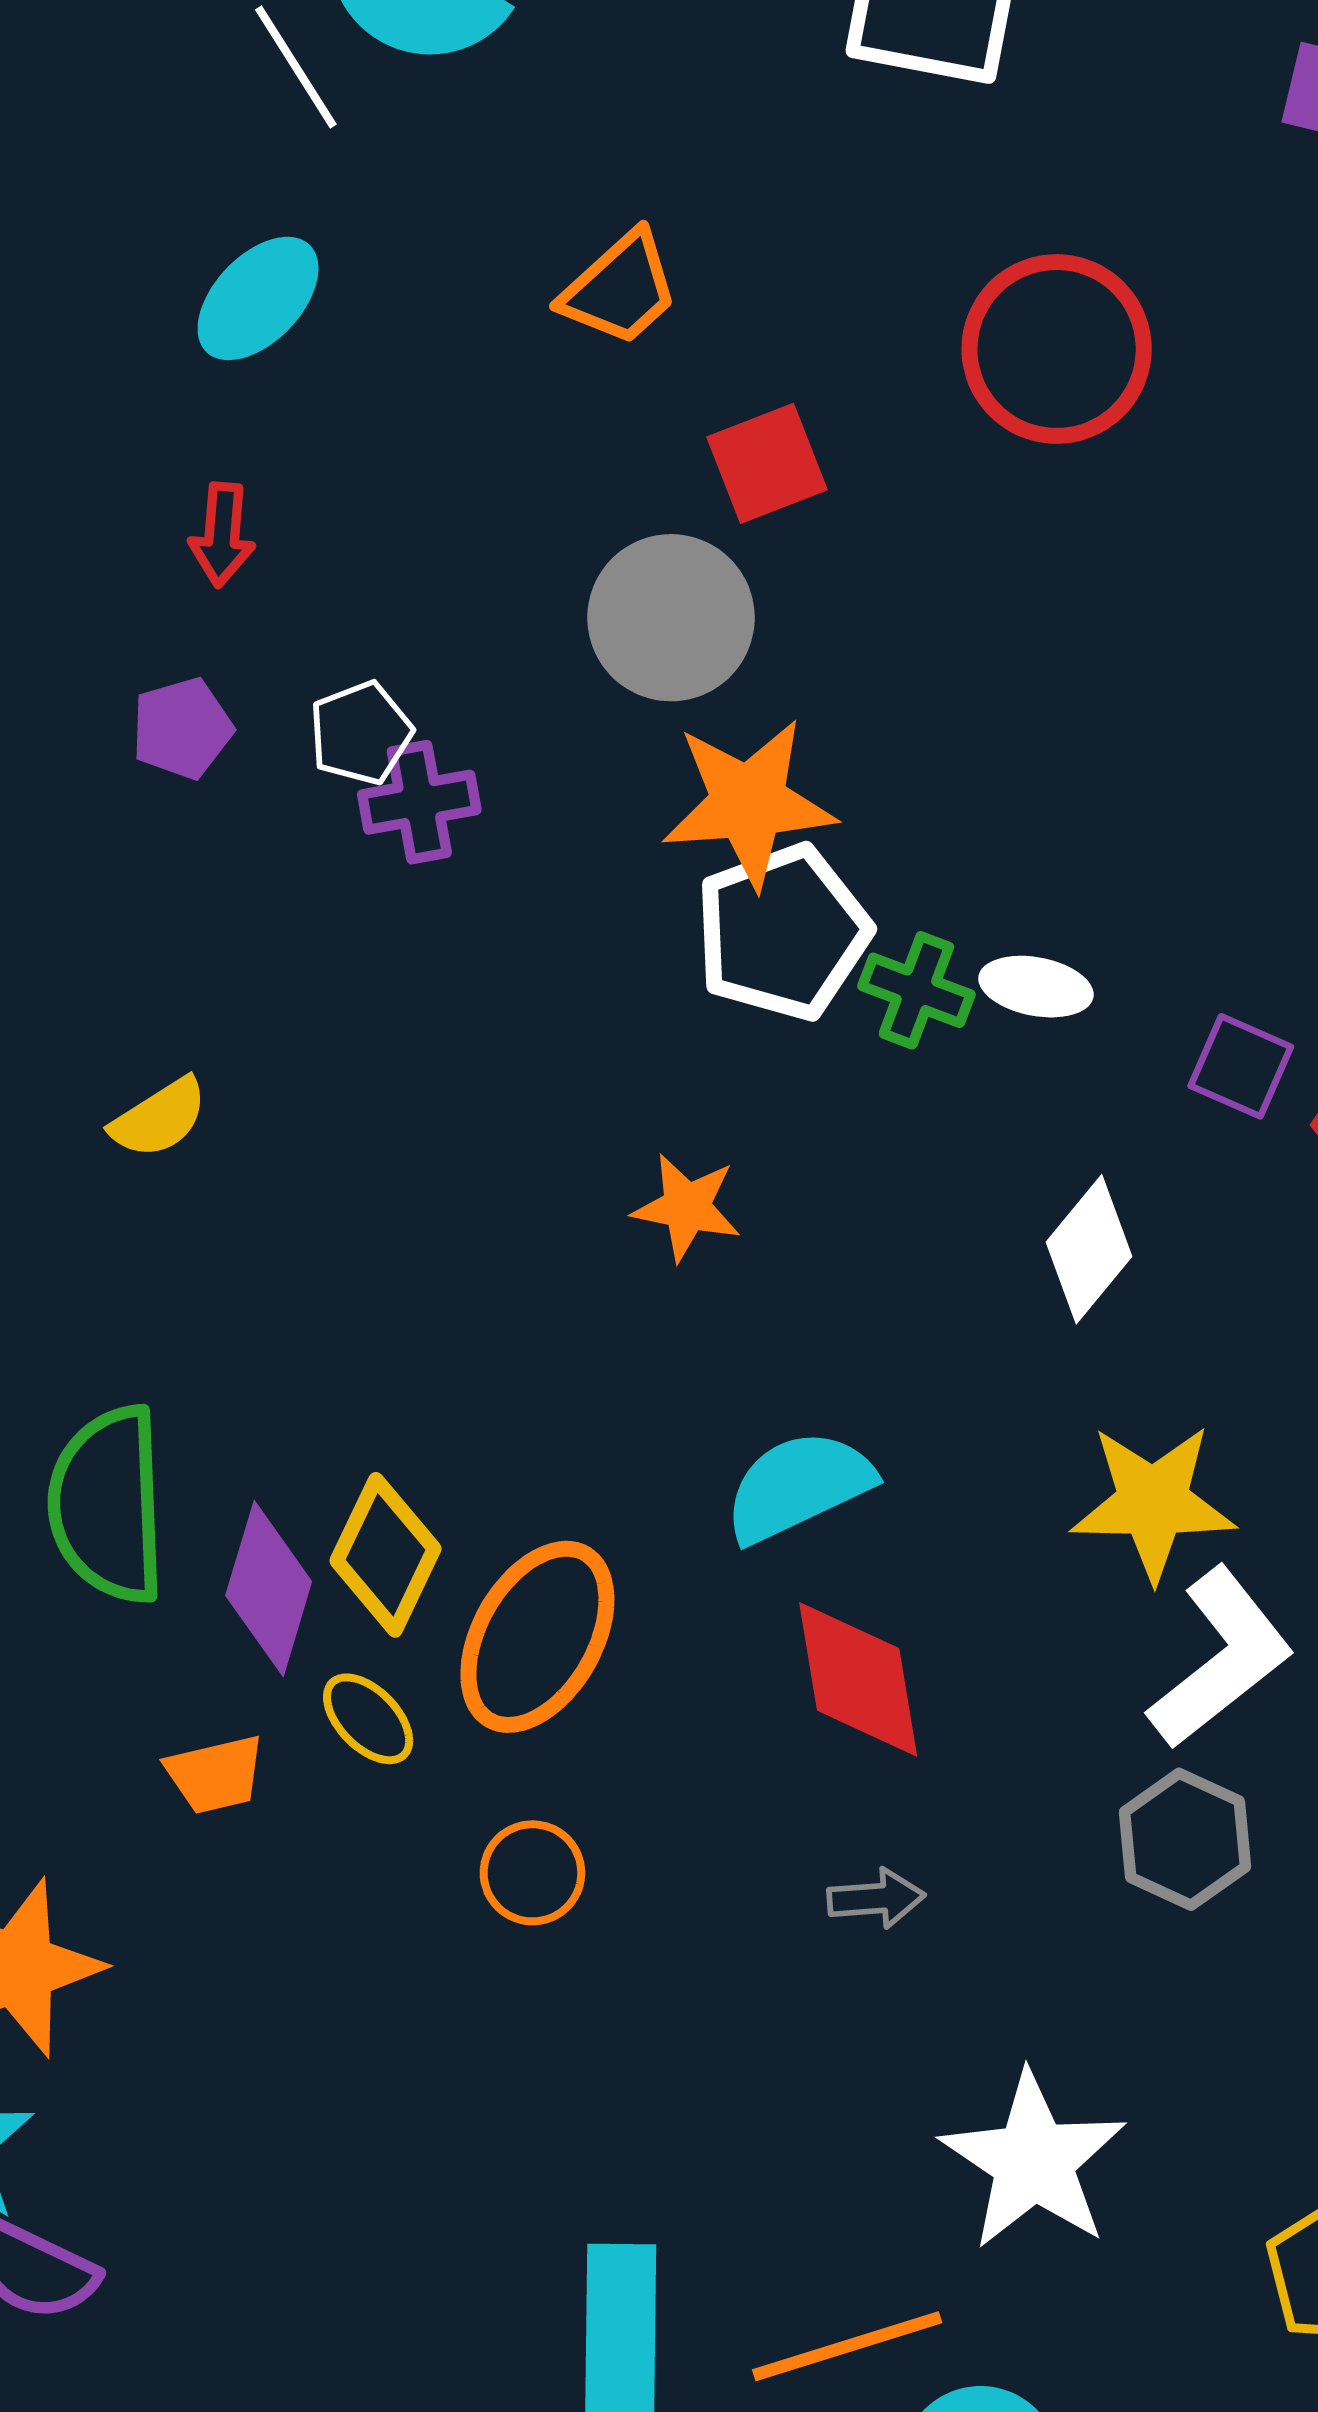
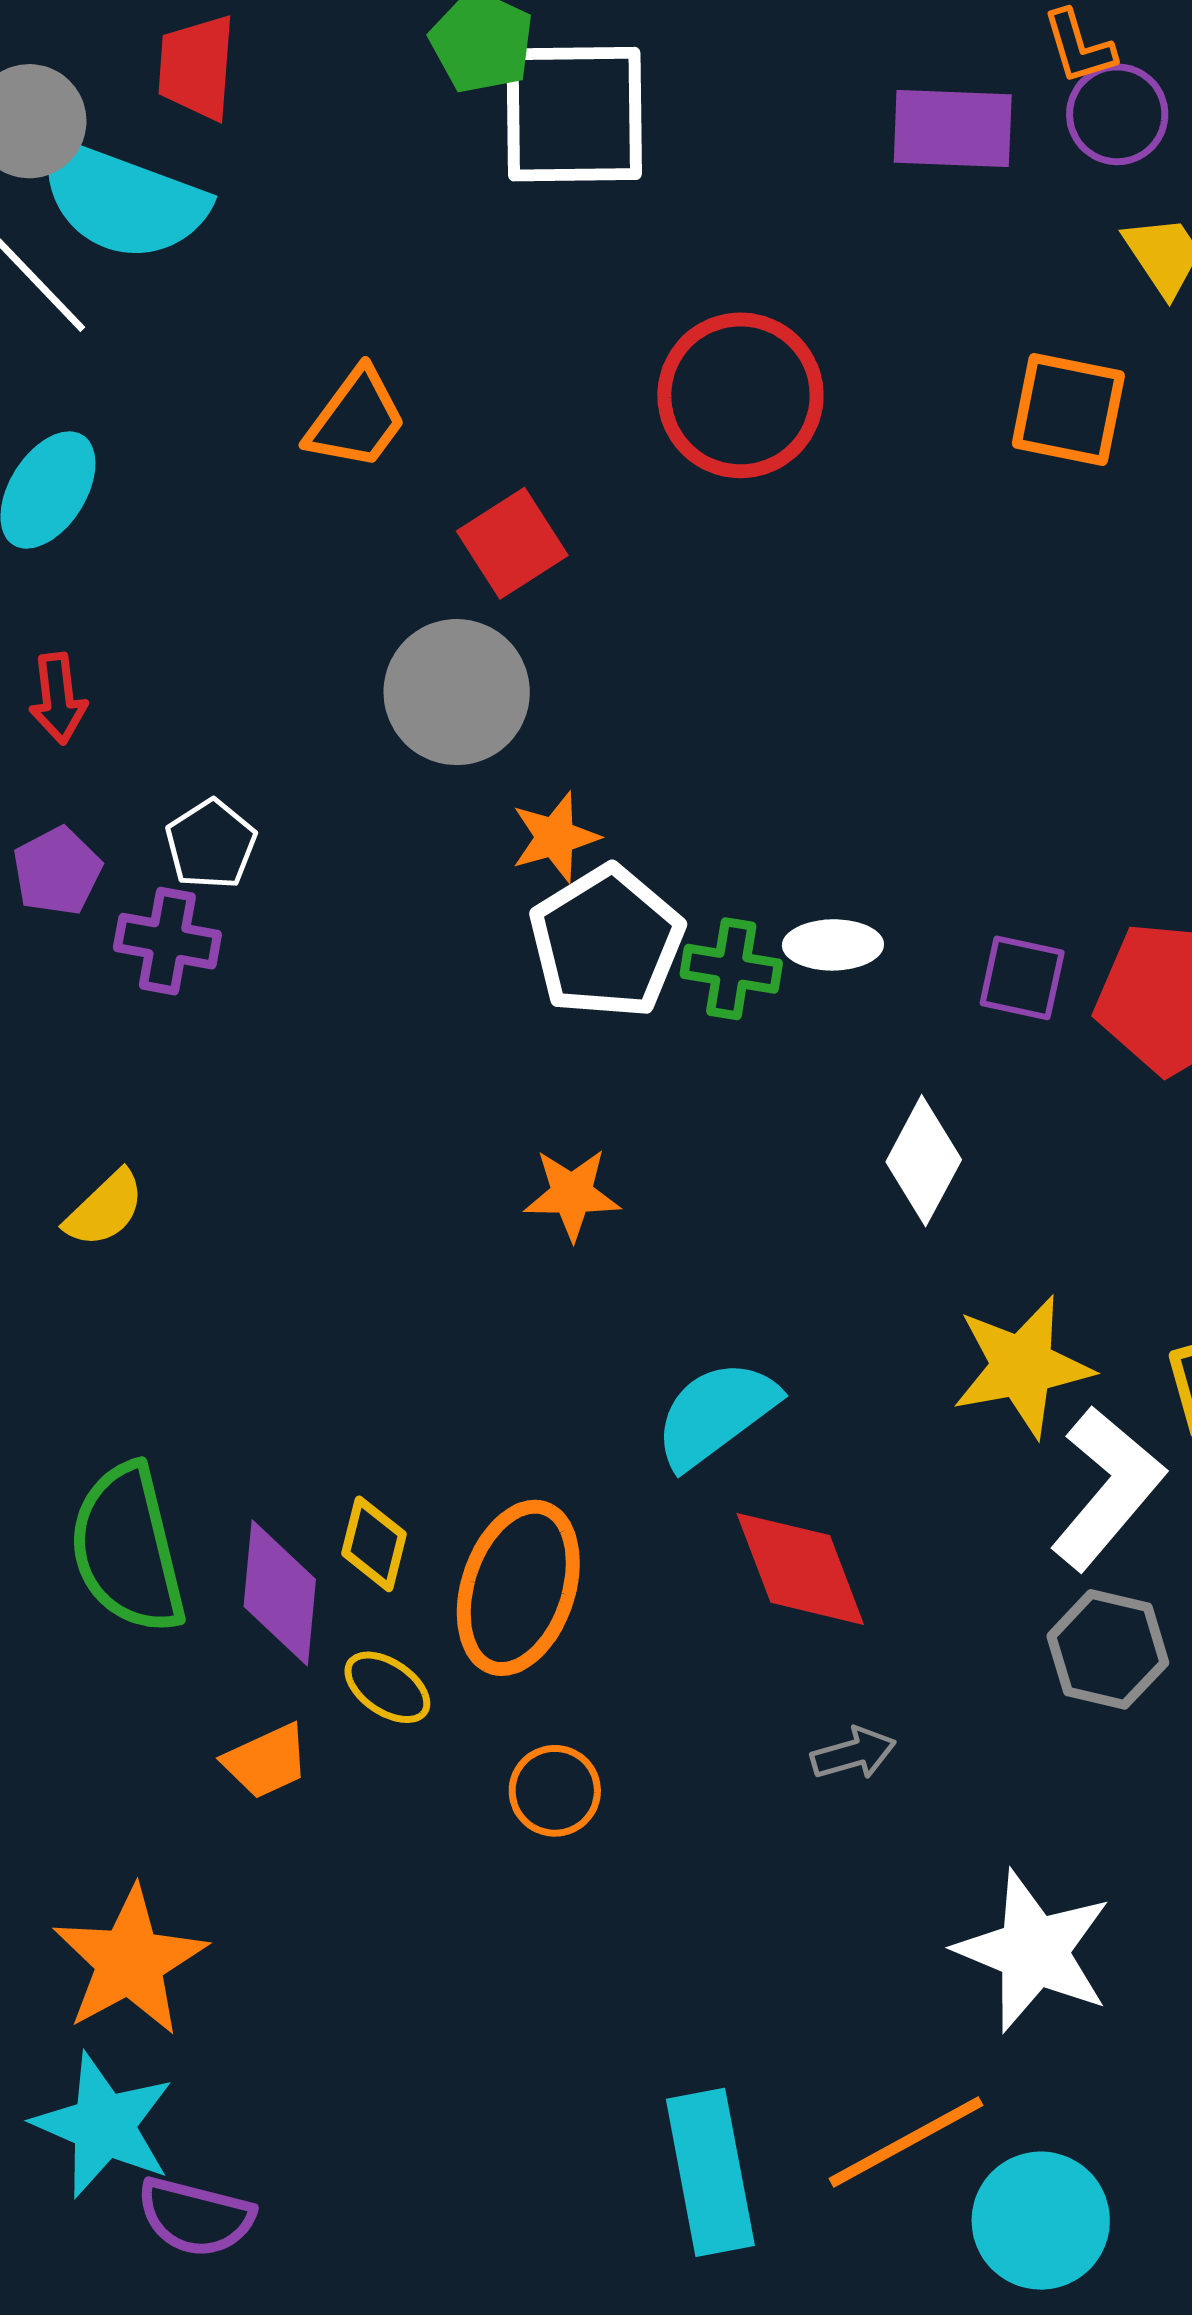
purple cross: (419, 802) -> (167, 941), moved, turned 32
orange star: (748, 803) -> (555, 837), size x0.6
yellow diamond: (386, 1555) -> (374, 1544), size x0.7

